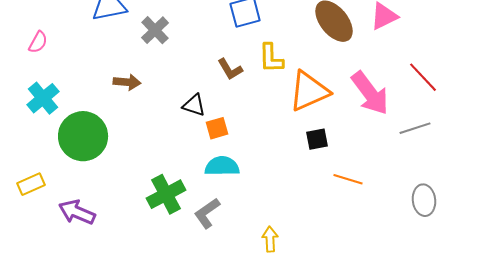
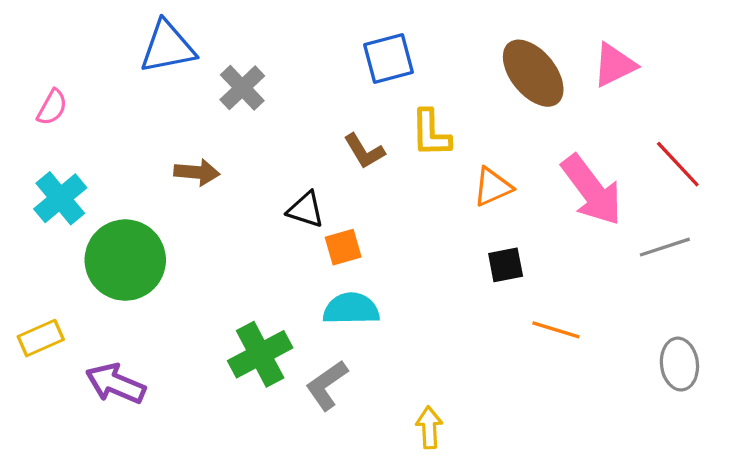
orange triangle: (309, 91) -> (493, 187), size x0.6

